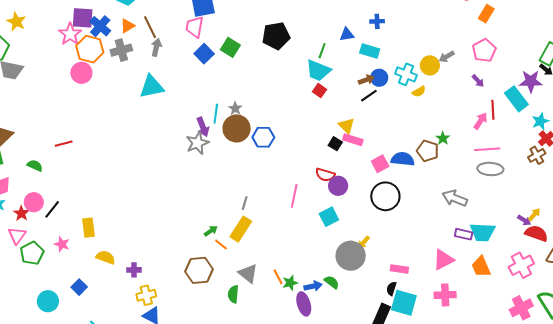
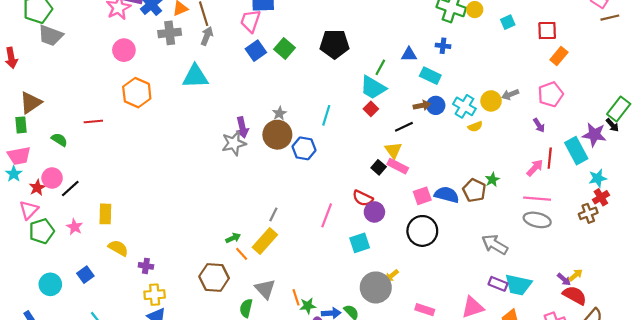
orange hexagon: (90, 49) -> (137, 93), moved
black line: (369, 96) -> (404, 127), moved
cyan line: (216, 114) -> (326, 115), moved

